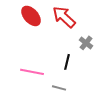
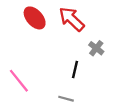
pink line: (32, 72) -> (19, 81), moved, turned 40

